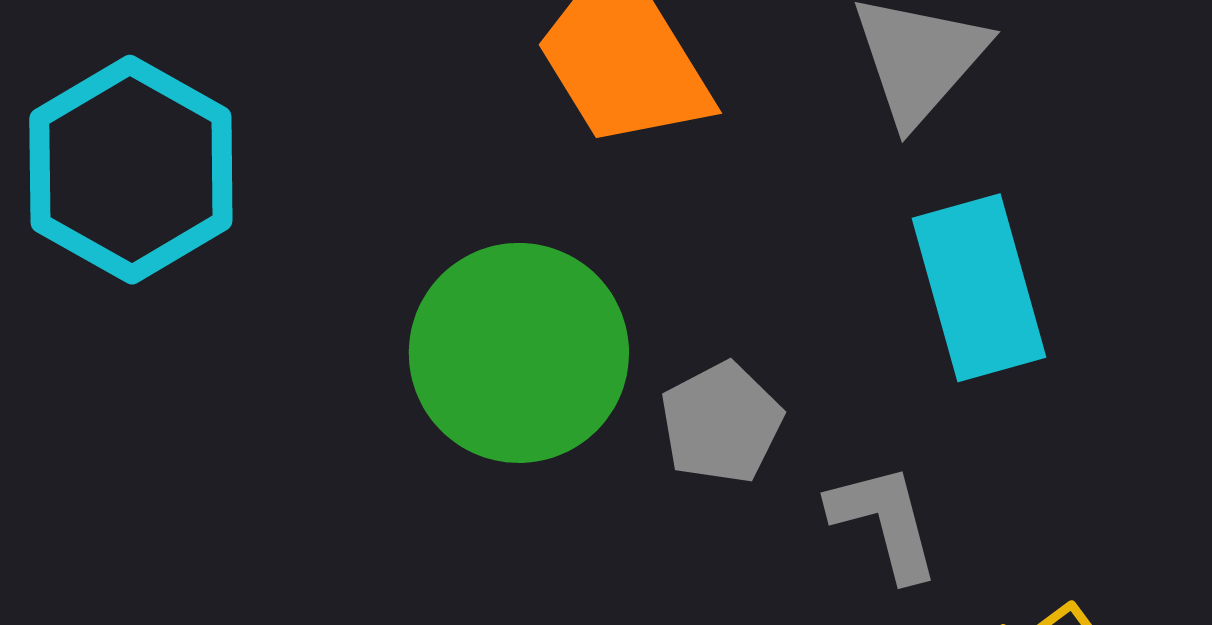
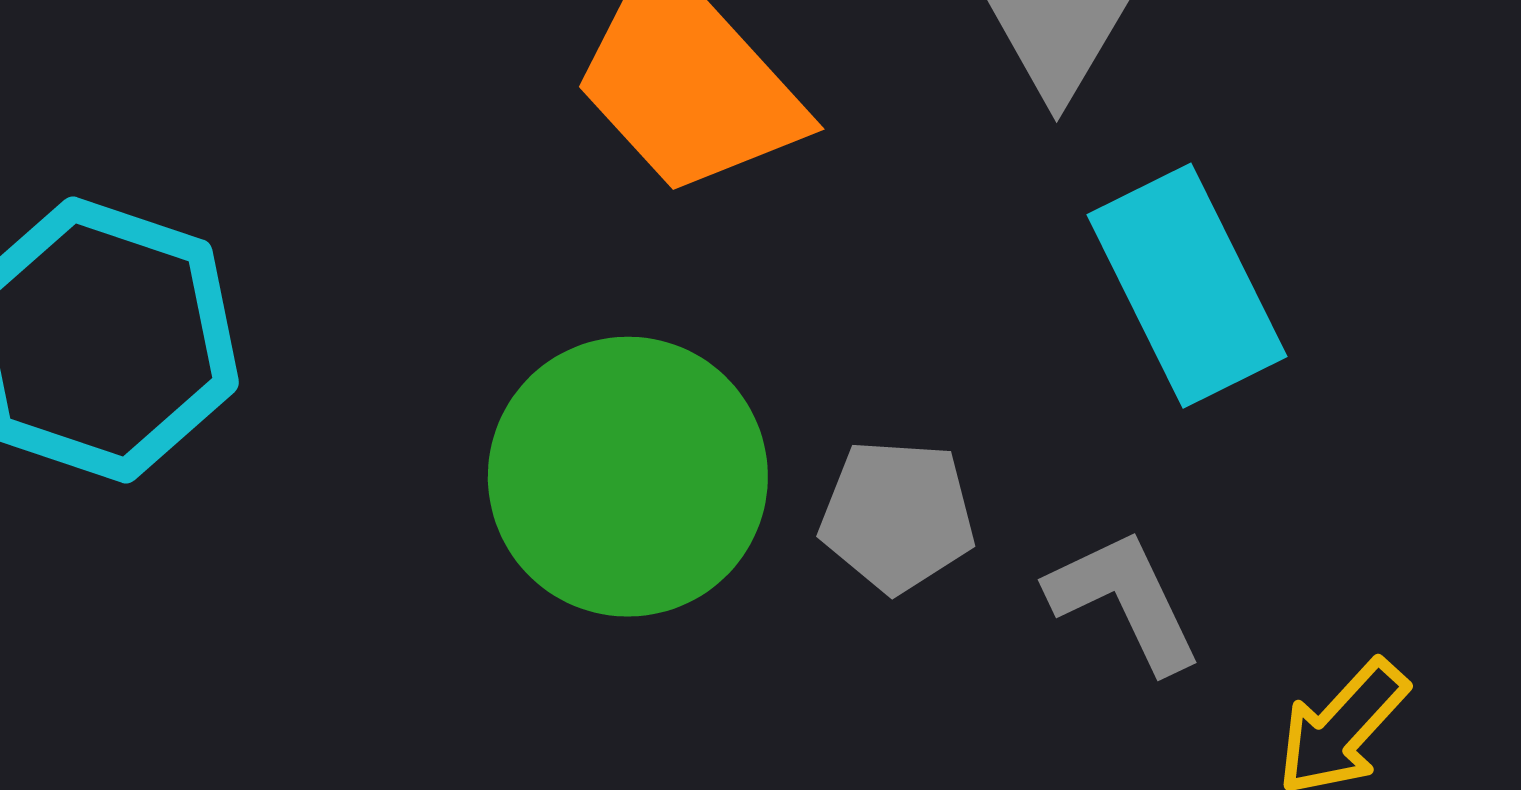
gray pentagon: (721, 423) -> (897, 516), turned -30

